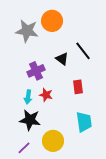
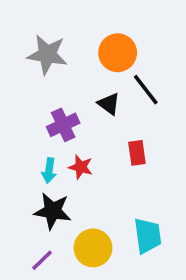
orange circle: (52, 21) -> (118, 53), moved
cyan trapezoid: (84, 122) -> (148, 236), moved

